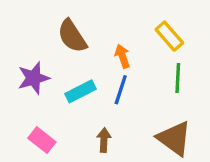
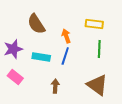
yellow rectangle: (169, 36) -> (94, 24), turned -42
cyan rectangle: (80, 91) -> (41, 57), turned 36
pink rectangle: (42, 140) -> (15, 77), moved

